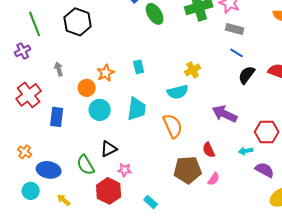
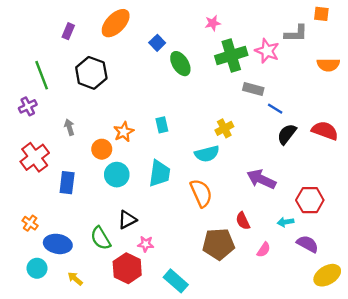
gray rectangle: (235, 29) -> (253, 89), moved
pink semicircle: (214, 179) -> (264, 250), moved
cyan rectangle: (151, 202) -> (176, 281), size x1.5

